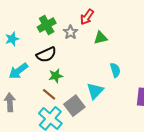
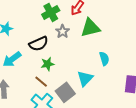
green cross: (47, 25) -> (51, 12), moved
gray star: (70, 32) -> (63, 31), moved
green triangle: (101, 38) -> (90, 28), size x1.5

